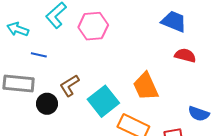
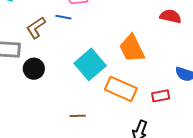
blue line: (39, 55) -> (63, 17), moved
brown L-shape: (70, 85) -> (36, 28), moved

